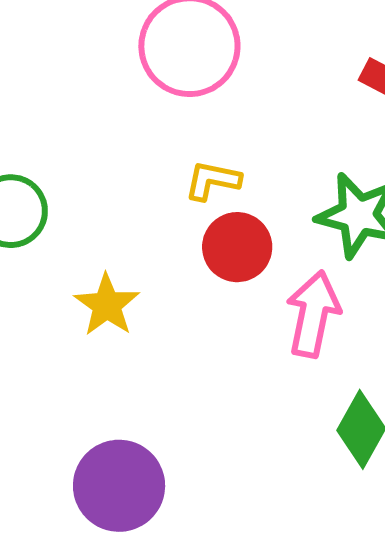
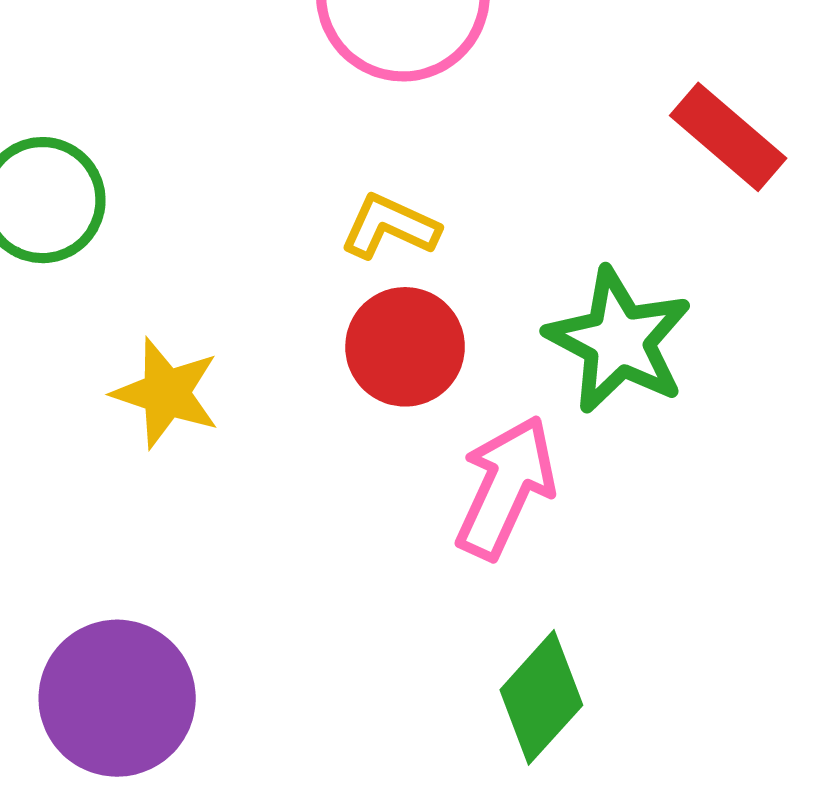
yellow star: (107, 305) -> (166, 393), turned -30

